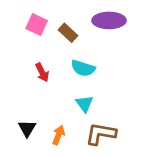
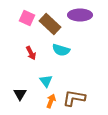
brown rectangle: (68, 33) -> (50, 24), size x1.5
cyan triangle: (84, 104) -> (46, 81), moved
orange arrow: (58, 135) -> (51, 101), moved

